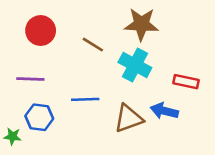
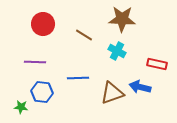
cyan cross: (135, 65) -> (117, 51), size x0.7

